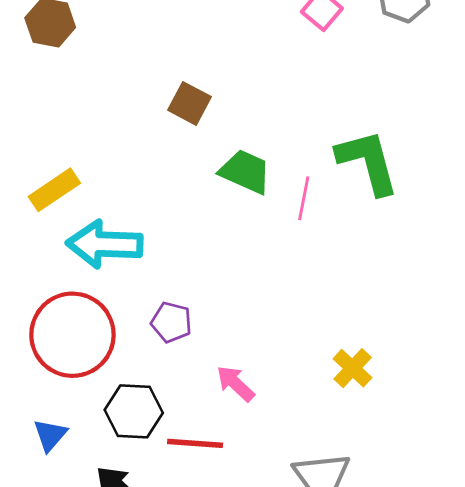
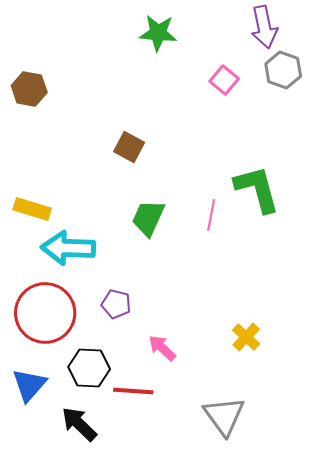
green trapezoid: (245, 172) -> (148, 218), moved, turned -90
yellow rectangle: (54, 190) -> (32, 209), turned 51
blue triangle: (50, 435) -> (29, 385), size x1.4

